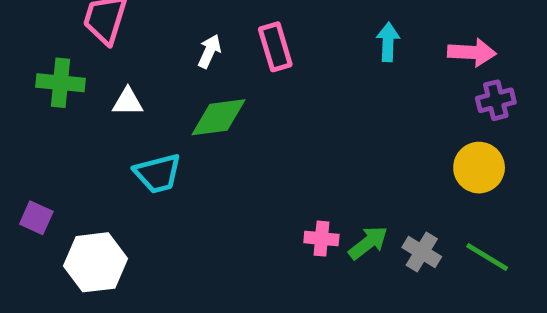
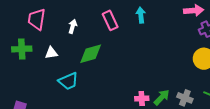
cyan arrow: (388, 42) -> (141, 15), moved
white arrow: (209, 51) -> (73, 26), moved

